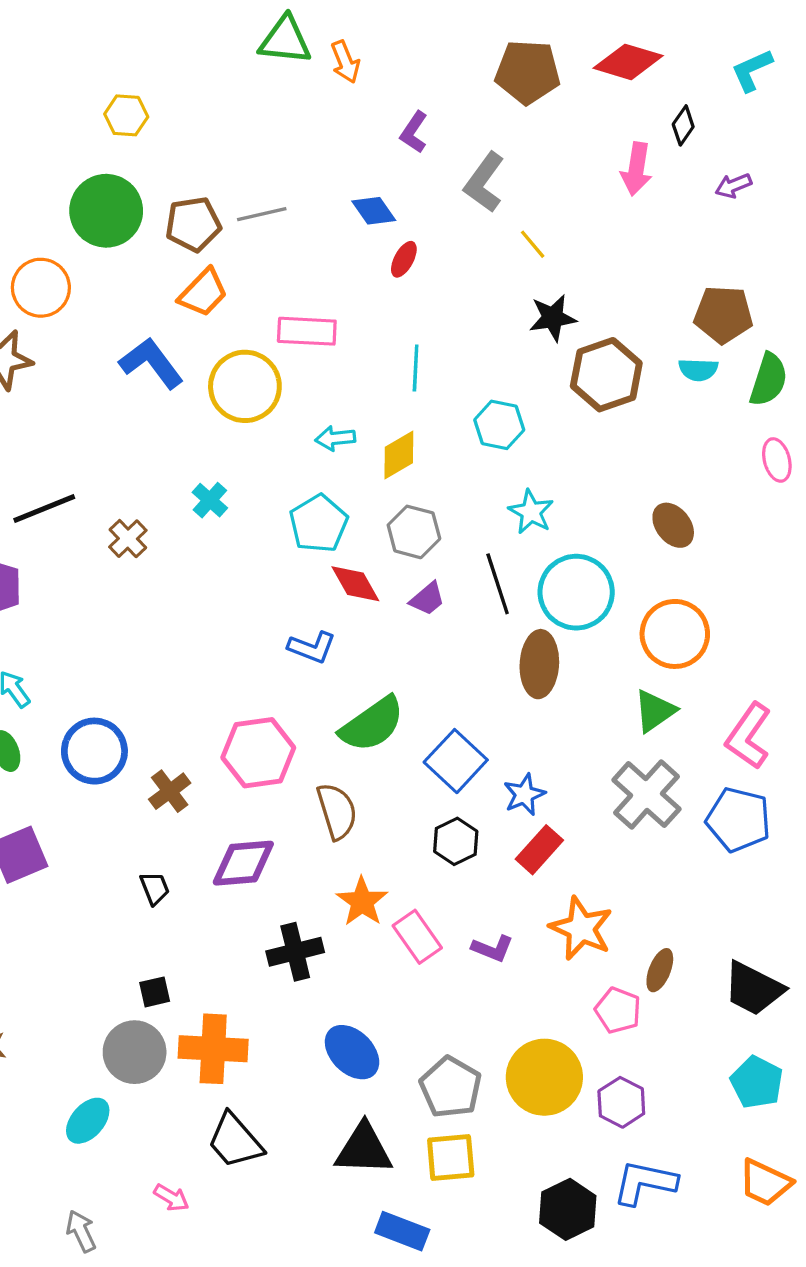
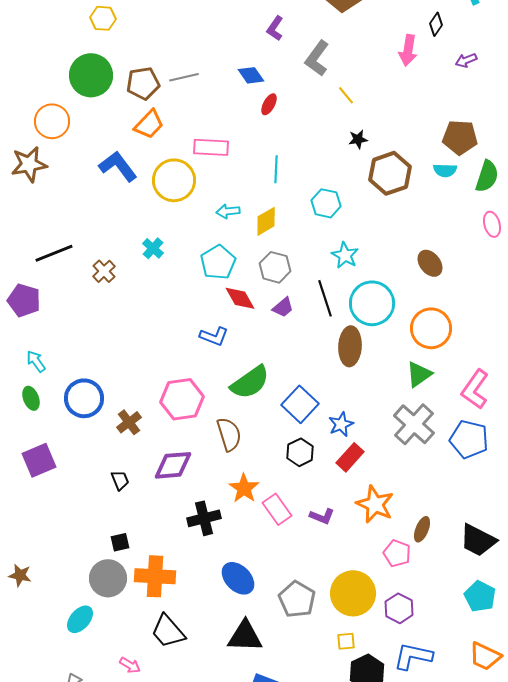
black star: (553, 318) -> (358, 139), size x0.7
yellow square: (451, 1158) -> (346, 641), moved, size x0.6

